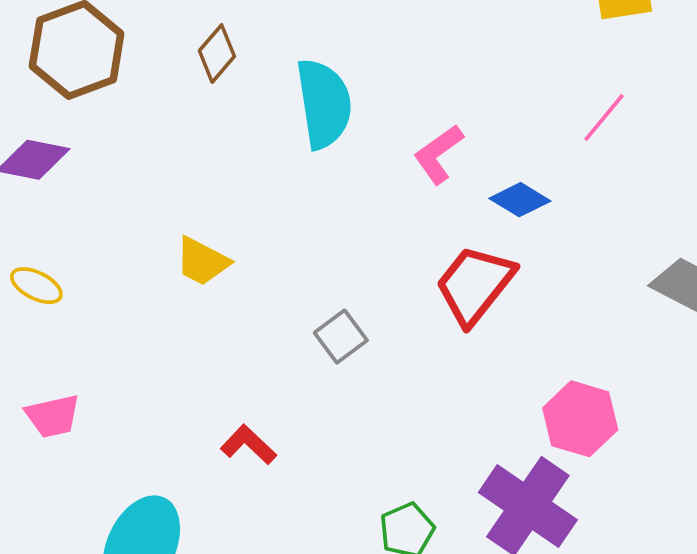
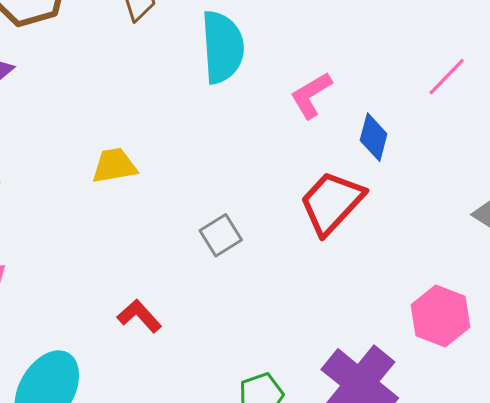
blue diamond: (520, 200) -> (374, 137), turned 69
yellow trapezoid: (202, 261) -> (114, 166), turned 138
pink hexagon: (580, 419) -> (441, 316), moved

